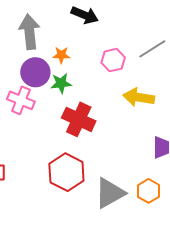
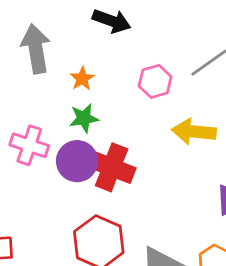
orange star: (61, 55) -> (82, 79), turned -30
purple circle: (35, 72) -> (77, 161), moved

